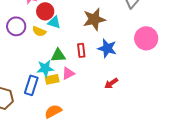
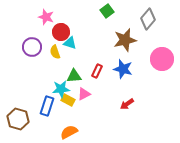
brown star: (94, 19) -> (125, 40), moved
yellow semicircle: (39, 31) -> (55, 52), turned 48
red rectangle: (81, 50) -> (97, 71), turned 32
yellow rectangle: (52, 79) -> (68, 100), turned 40

